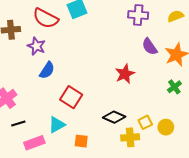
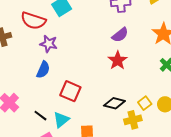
purple star: (36, 46) -> (49, 44), moved
purple semicircle: (150, 47) -> (120, 35), moved, turned -84
black line: (18, 124) -> (40, 116), moved, turned 64

